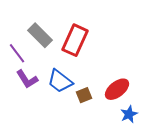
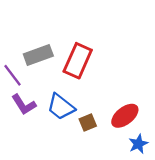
gray rectangle: (40, 35) -> (38, 55), turned -65

